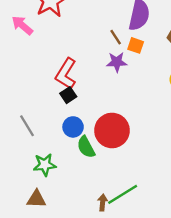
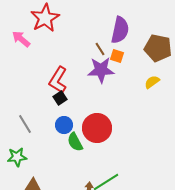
purple star: (117, 62) -> (101, 70), size x1.5
green star: (45, 165) -> (17, 157), moved

